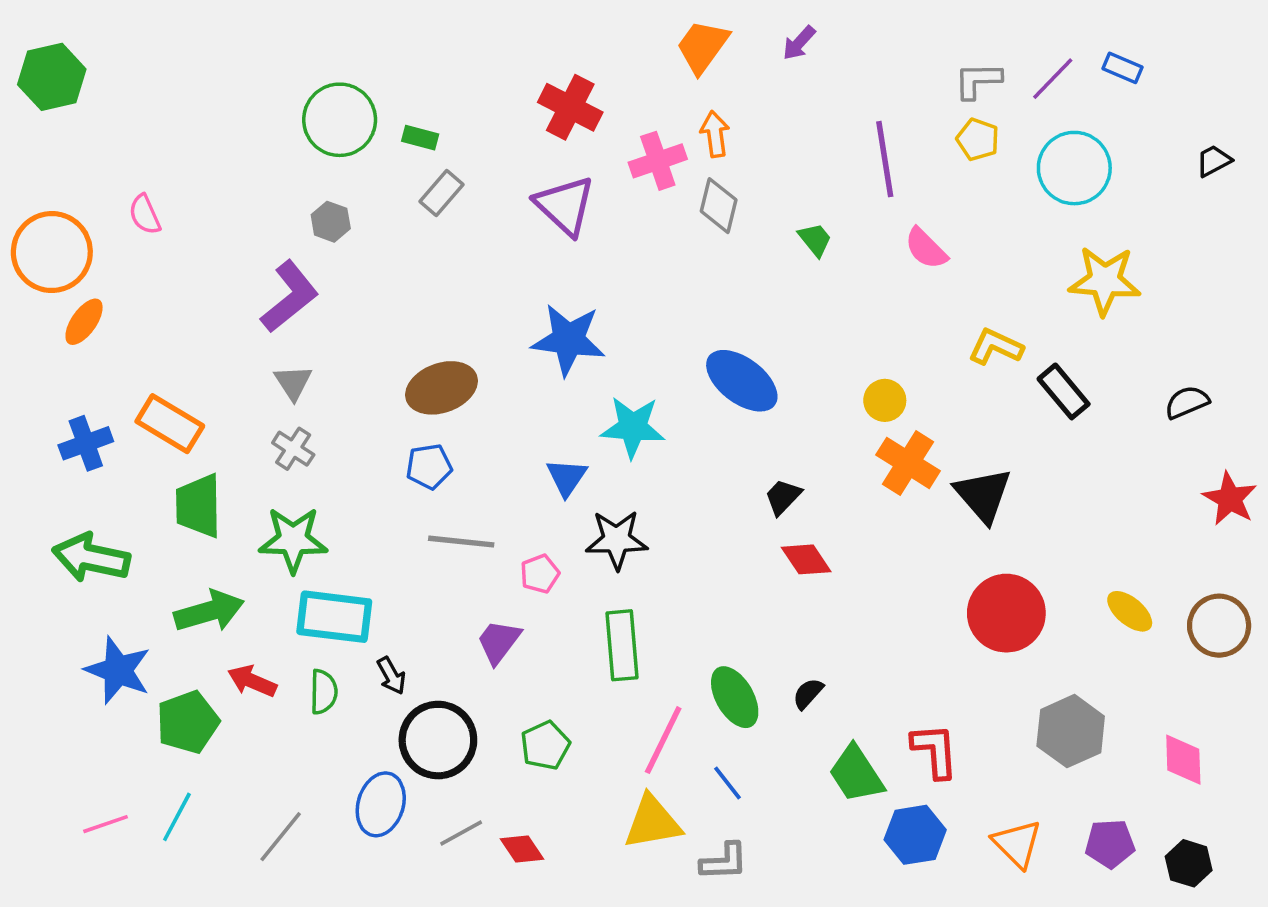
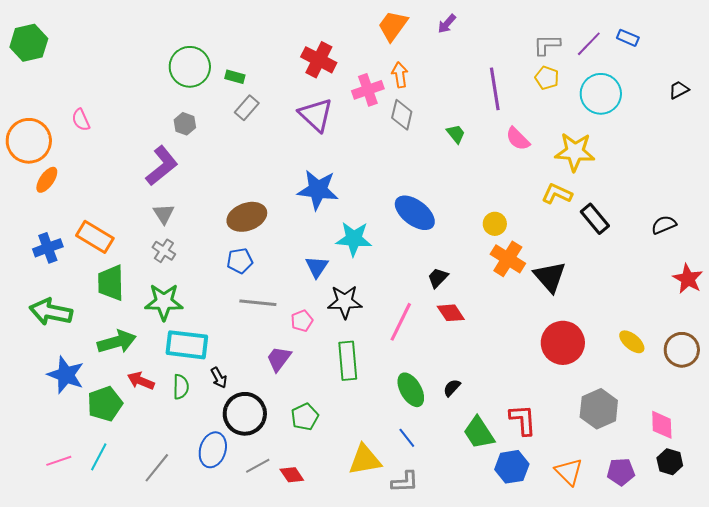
yellow star: (1105, 281) -> (575, 152), moved
pink line: (663, 740) -> (401, 322), moved
black hexagon: (1189, 863) -> (670, 462), moved

